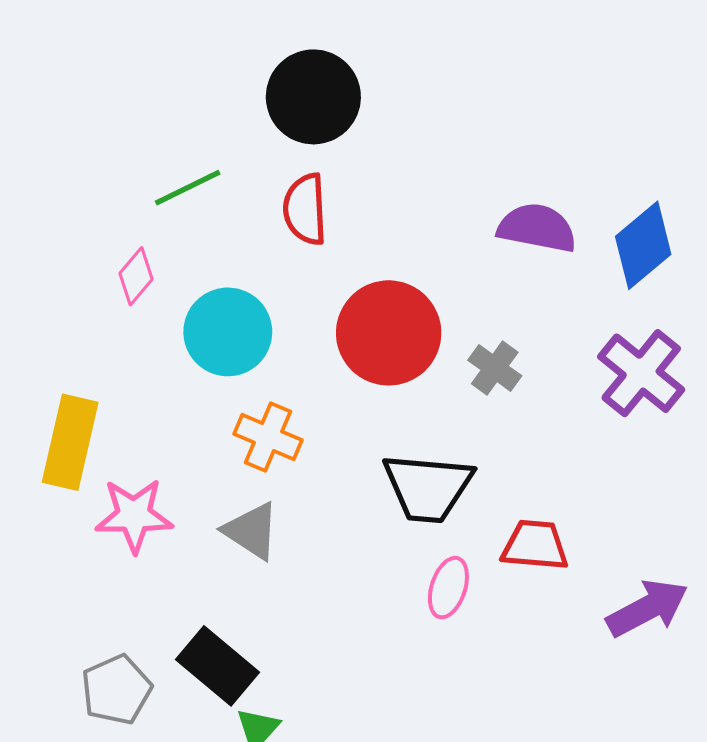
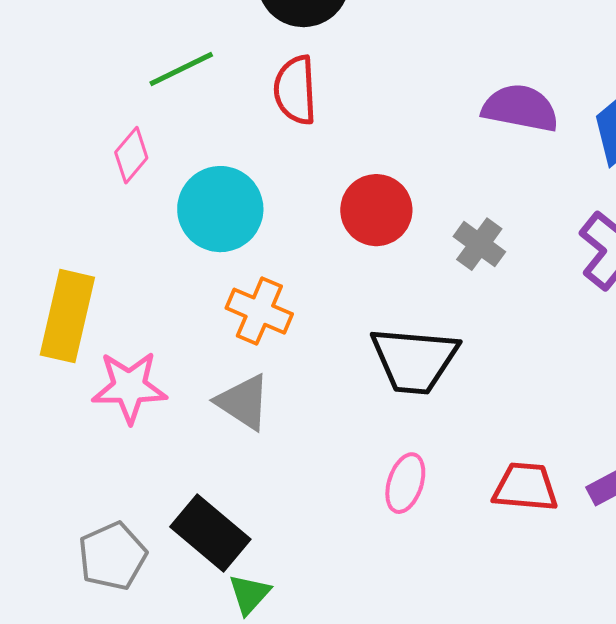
red circle: (389, 333) -> (376, 210), size x0.7
red trapezoid: (535, 545) -> (525, 487), moved
pink ellipse: (448, 588) -> (405, 483), moved

